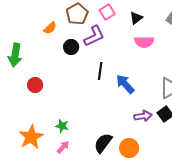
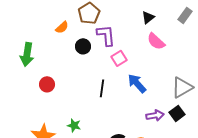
pink square: (107, 12) -> (119, 58), moved
purple L-shape: (94, 36) -> (106, 35), turned -70
pink semicircle: (144, 42) -> (156, 41), turned 42
black line: (100, 71) -> (102, 88), moved

